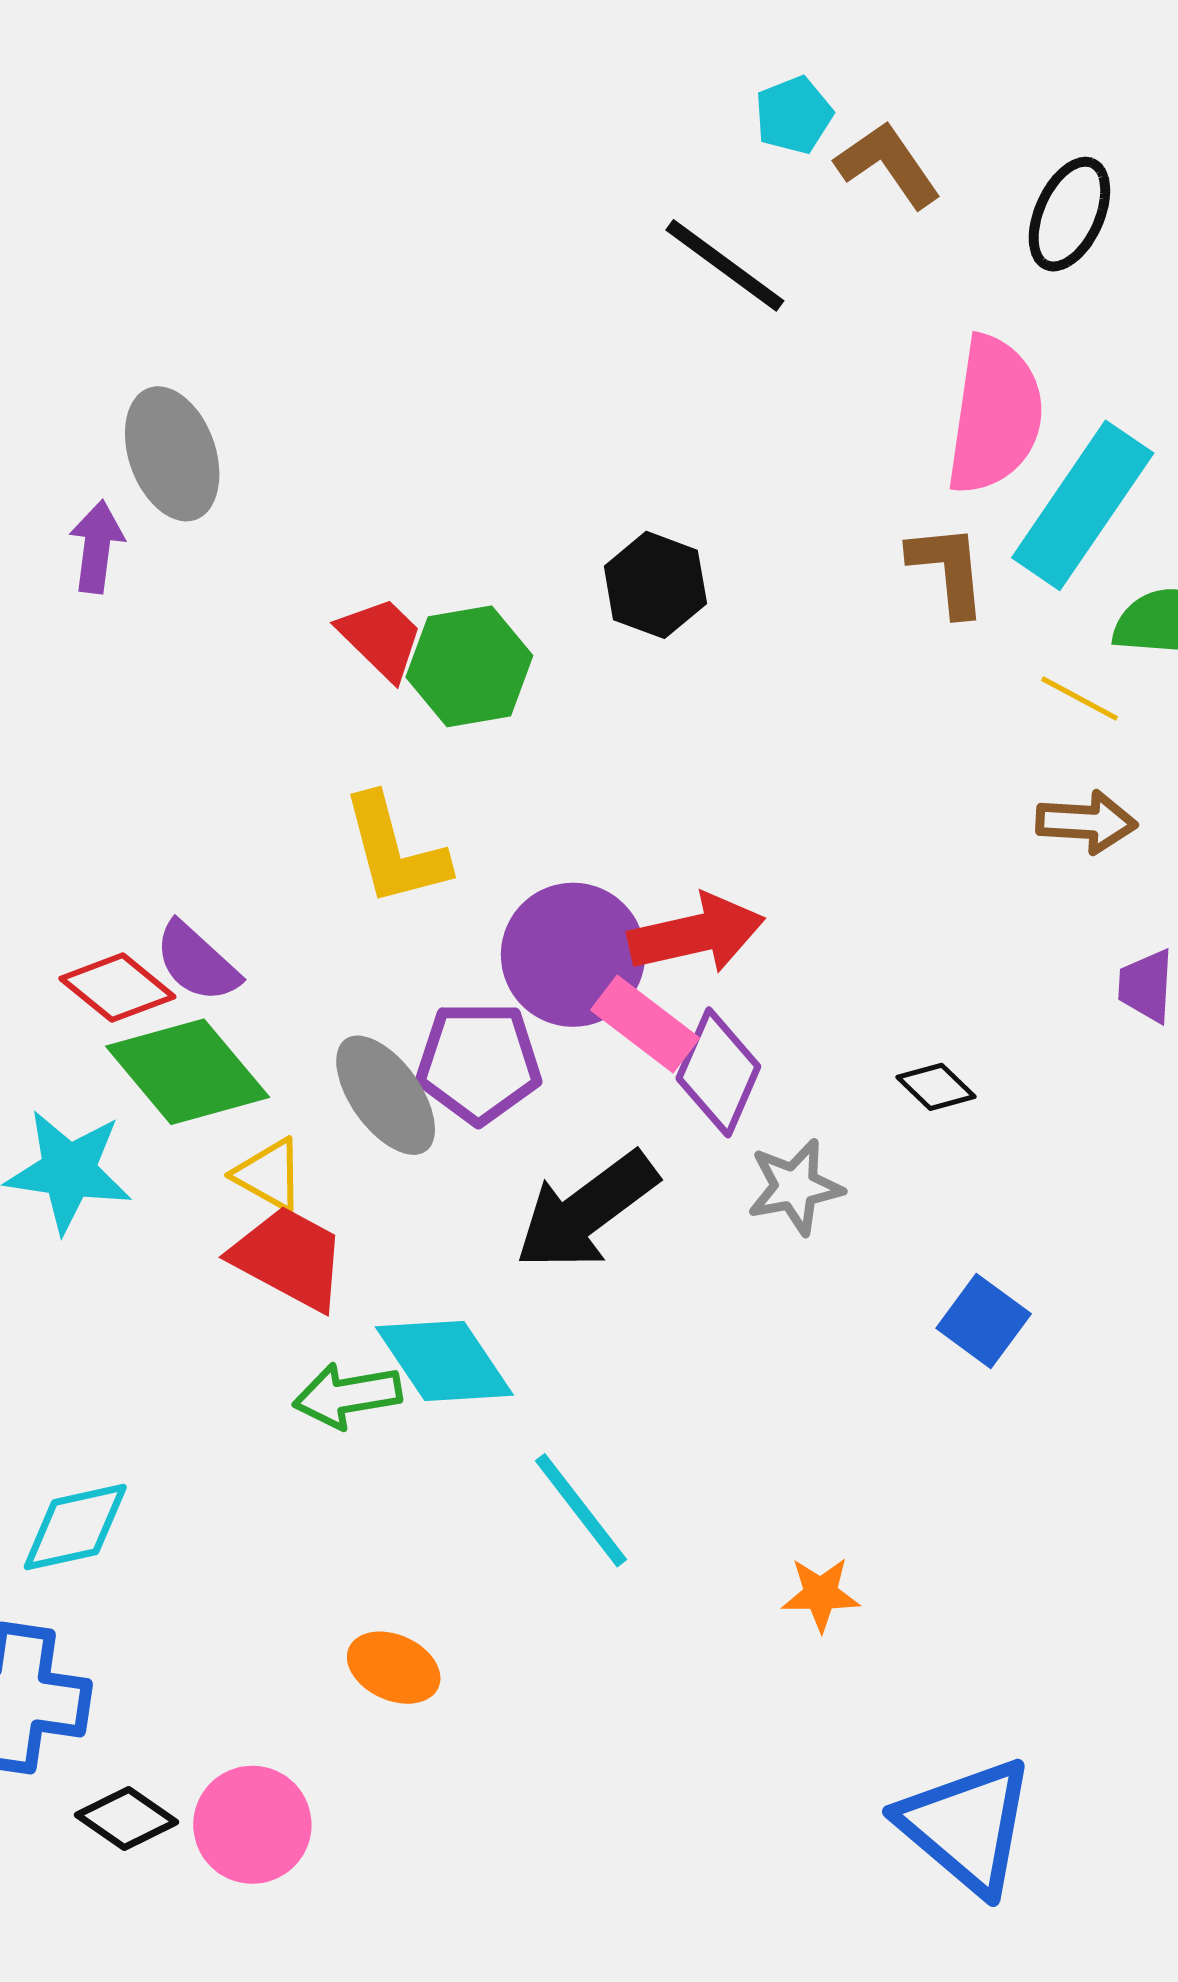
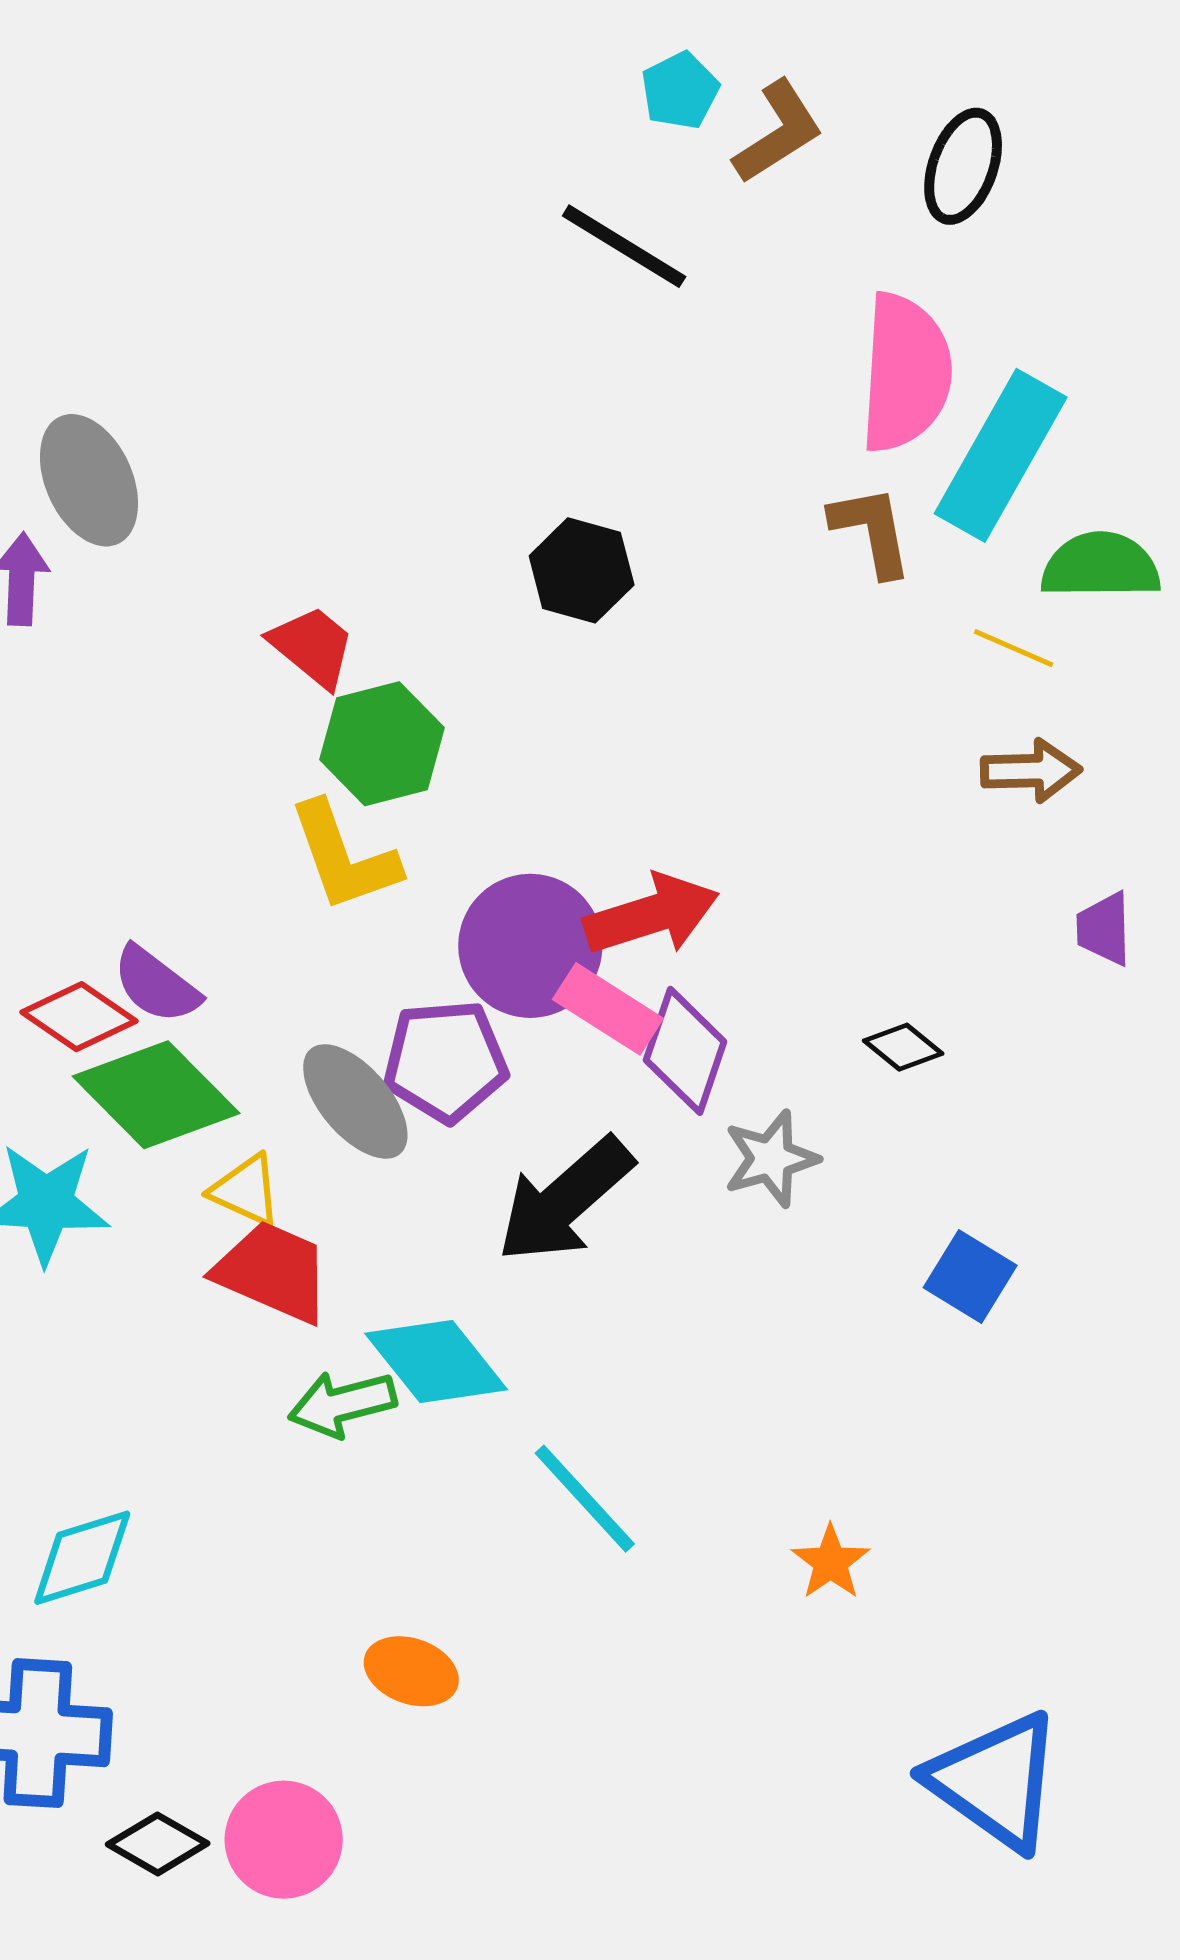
brown L-shape: (888, 165) -> (778, 132), turned 97
green hexagon: (469, 666) -> (382, 744), moved
orange star: (821, 1594) -> (831, 1562), turned -30

